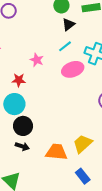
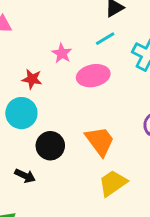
pink ellipse: (73, 69) -> (93, 76), moved
black circle: (23, 126) -> (50, 146), moved
orange trapezoid: (57, 152) -> (100, 141), moved, turned 40

